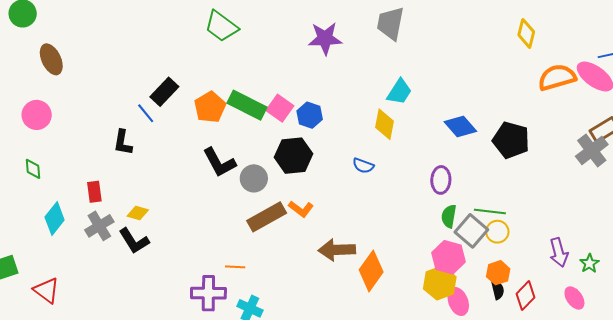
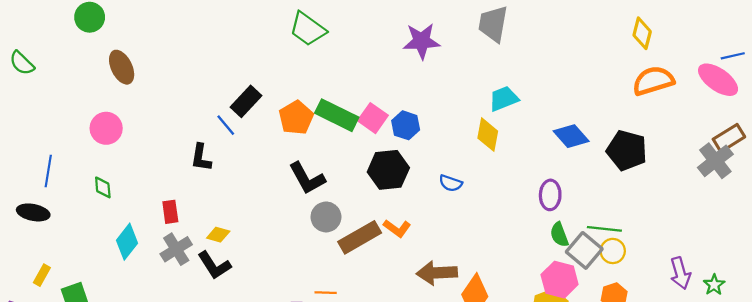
orange semicircle: (557, 77) -> (653, 81), moved
cyan trapezoid: (399, 92) -> (504, 99), turned -144
blue semicircle: (363, 166) -> (451, 183), moved
gray circle: (254, 178) -> (326, 217), moved
green semicircle: (449, 216) -> (559, 235), turned -30

